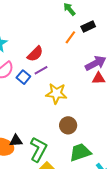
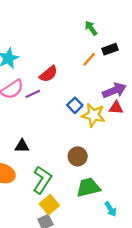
purple line: (41, 70) -> (33, 94), moved
blue square: (23, 77) -> (75, 105), moved
yellow star: (56, 93) -> (93, 115), moved
black triangle: (16, 141) -> (22, 146), moved

